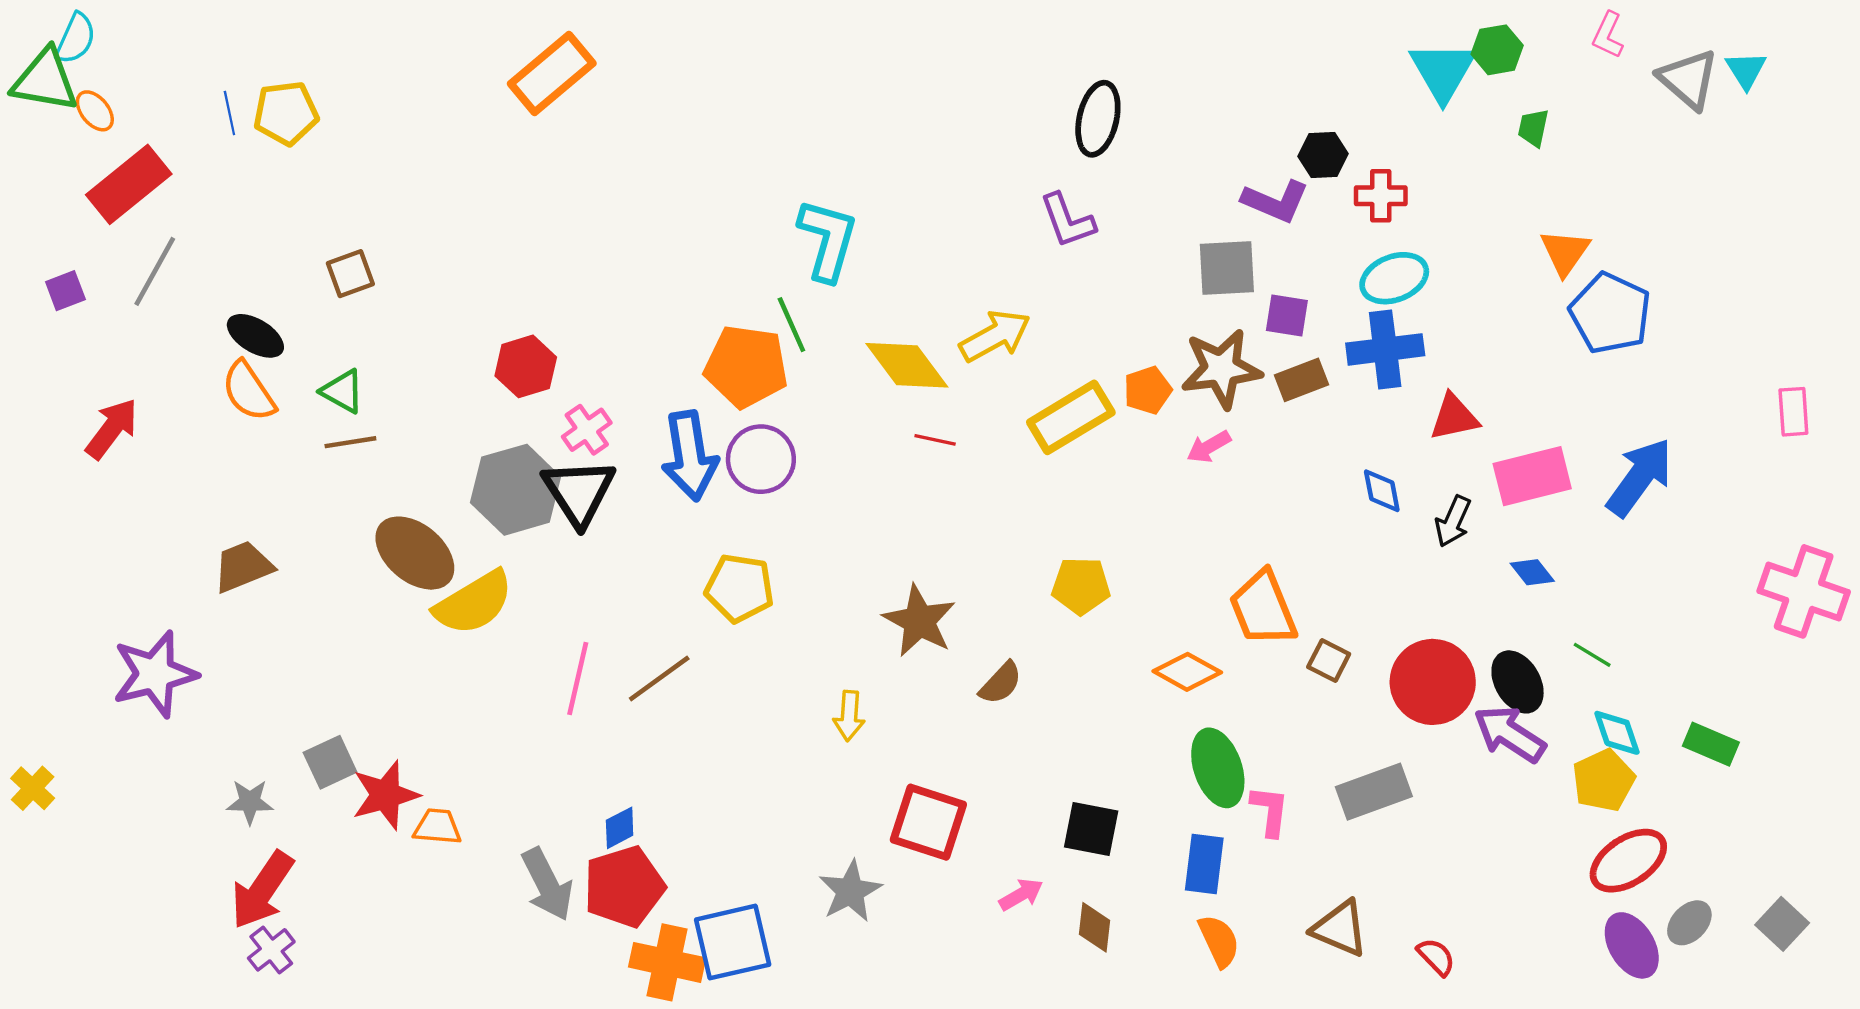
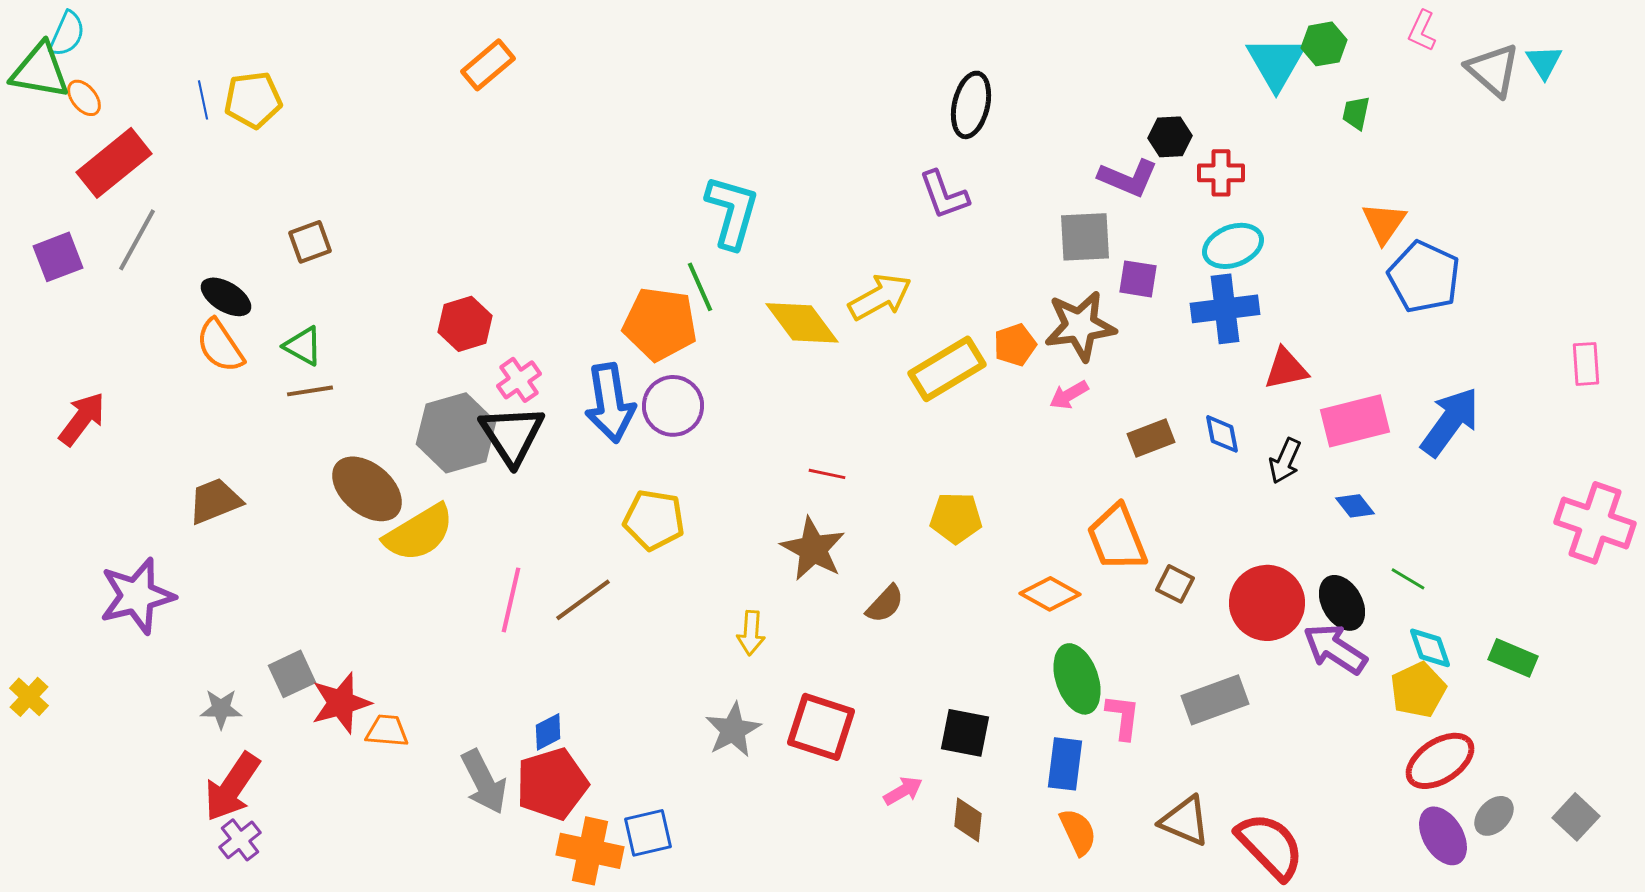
orange rectangle: (552, 74) -> (488, 65), size x0.7
purple square: (65, 291) -> (58, 257), size x1.4
brown rectangle: (1302, 380) -> (1151, 438), moved
red arrow: (112, 429) -> (82, 419), moved
red line: (935, 440) -> (827, 474), moved
gray star: (850, 891) -> (733, 730), moved
blue square: (733, 942) -> (648, 833), size x0.7
red semicircle: (1436, 957) -> (1270, 846), size x2.0

